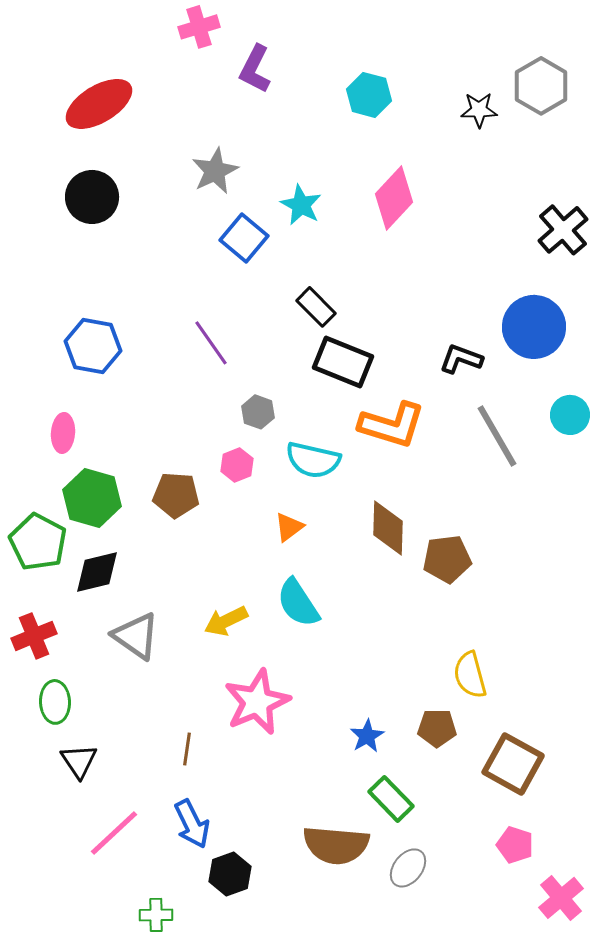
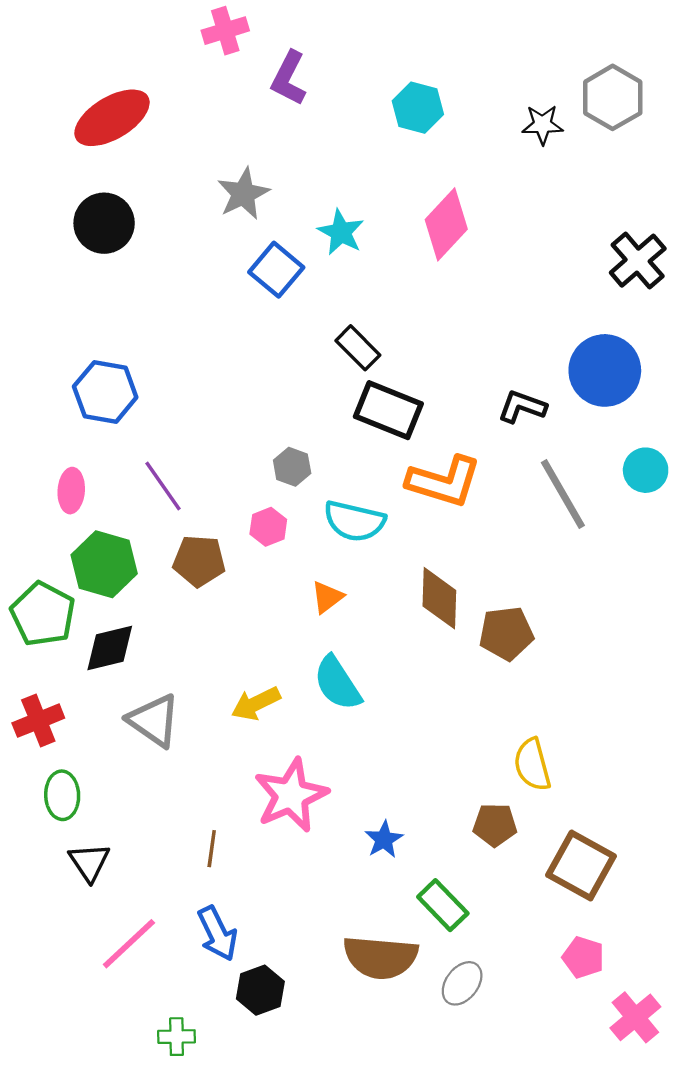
purple line: (211, 343) -> (163, 486), moved
blue star: (367, 736) -> (384, 839), moved

